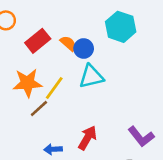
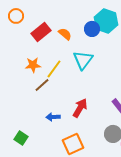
blue circle: (84, 48) -> (92, 29), moved
cyan triangle: (91, 77) -> (83, 60), turned -40
orange star: (27, 83) -> (33, 65), size x0.7

